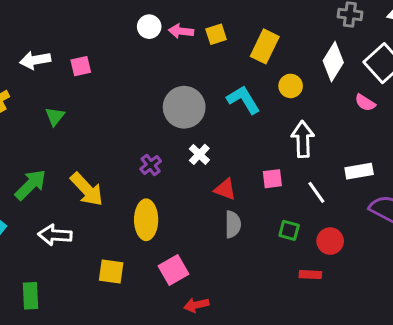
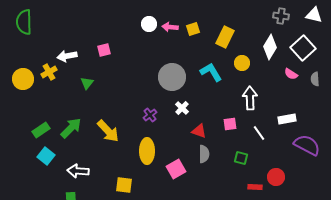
white arrow: (35, 60) -> (67, 56), moved
white arrow: (55, 235) -> (78, 171), moved
red circle: (330, 241) -> (276, 177), moved
pink square: (173, 270) -> (176, 169), moved

